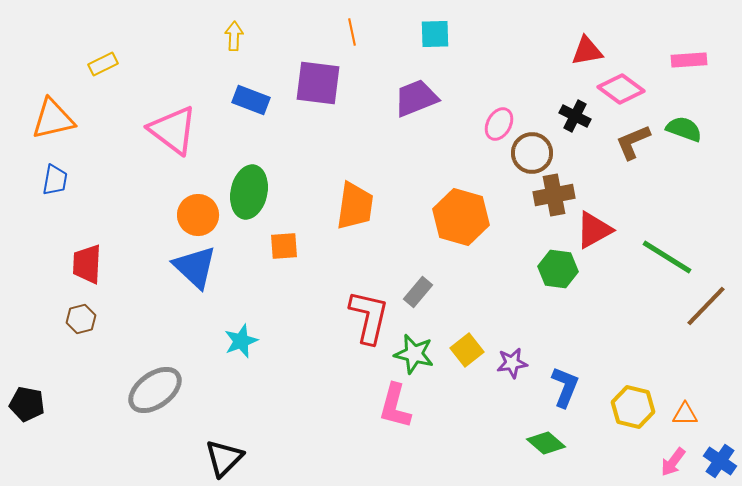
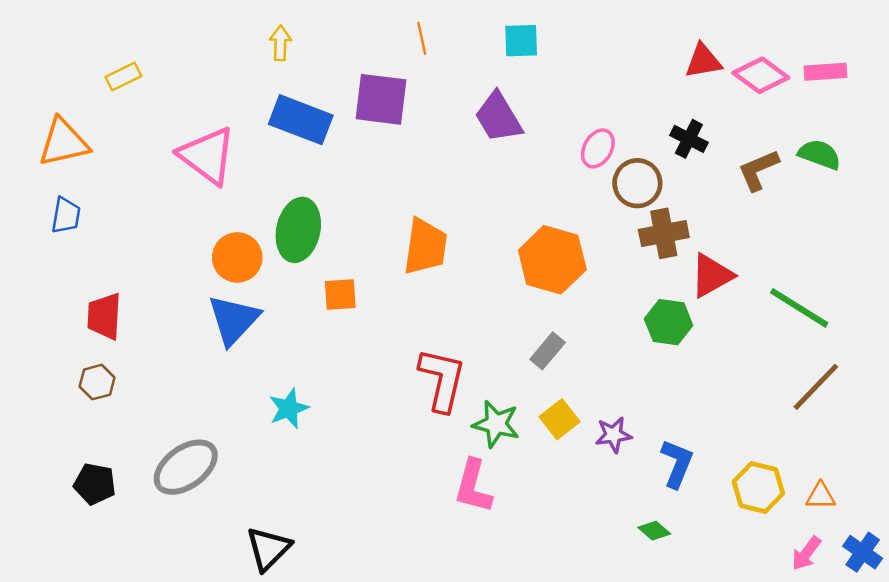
pink diamond: (621, 89) -> (761, 75), moved
purple trapezoid: (416, 98) -> (498, 117), turned -99
blue rectangle: (251, 100) -> (301, 120), size x1.4
blue triangle: (195, 267) -> (234, 320), turned 30
gray rectangle: (418, 292) -> (548, 351), moved
brown line: (706, 306) -> (816, 387), moved
black pentagon: (27, 404) -> (95, 484), moved
green diamond: (546, 443) -> (654, 531), size x0.7

